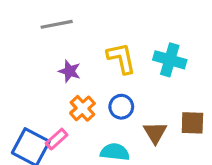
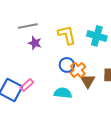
gray line: (57, 24) -> (28, 26), moved
orange cross: (82, 108) -> (78, 70), moved

